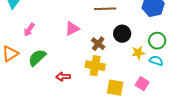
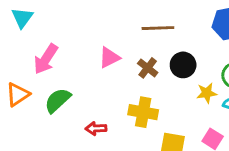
pink arrow: (29, 30) -> (46, 59), size x1.5
brown cross: (98, 44) -> (148, 68), moved

